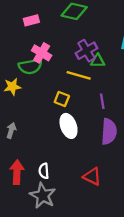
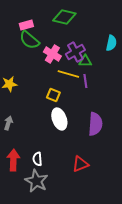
pink cross: (42, 53) -> (52, 54), moved
green semicircle: (30, 66) -> (29, 40), moved, turned 50
purple line: (102, 101) -> (85, 81), moved
red triangle: (92, 177) -> (80, 164), turned -48

